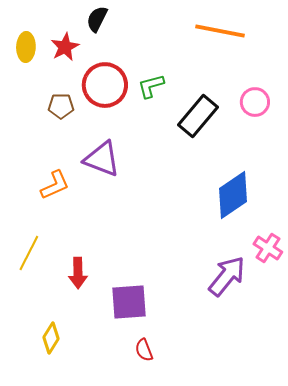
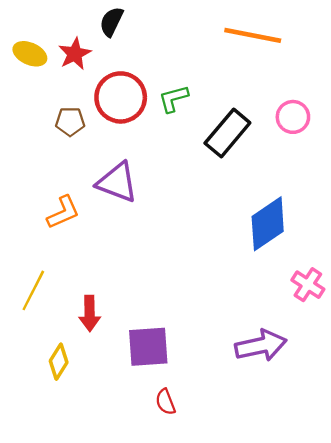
yellow ellipse: (26, 47) -> (30, 54), turned -68
purple arrow: (227, 276) -> (261, 346), moved, turned 39
yellow diamond: (51, 338) -> (59, 362), moved

